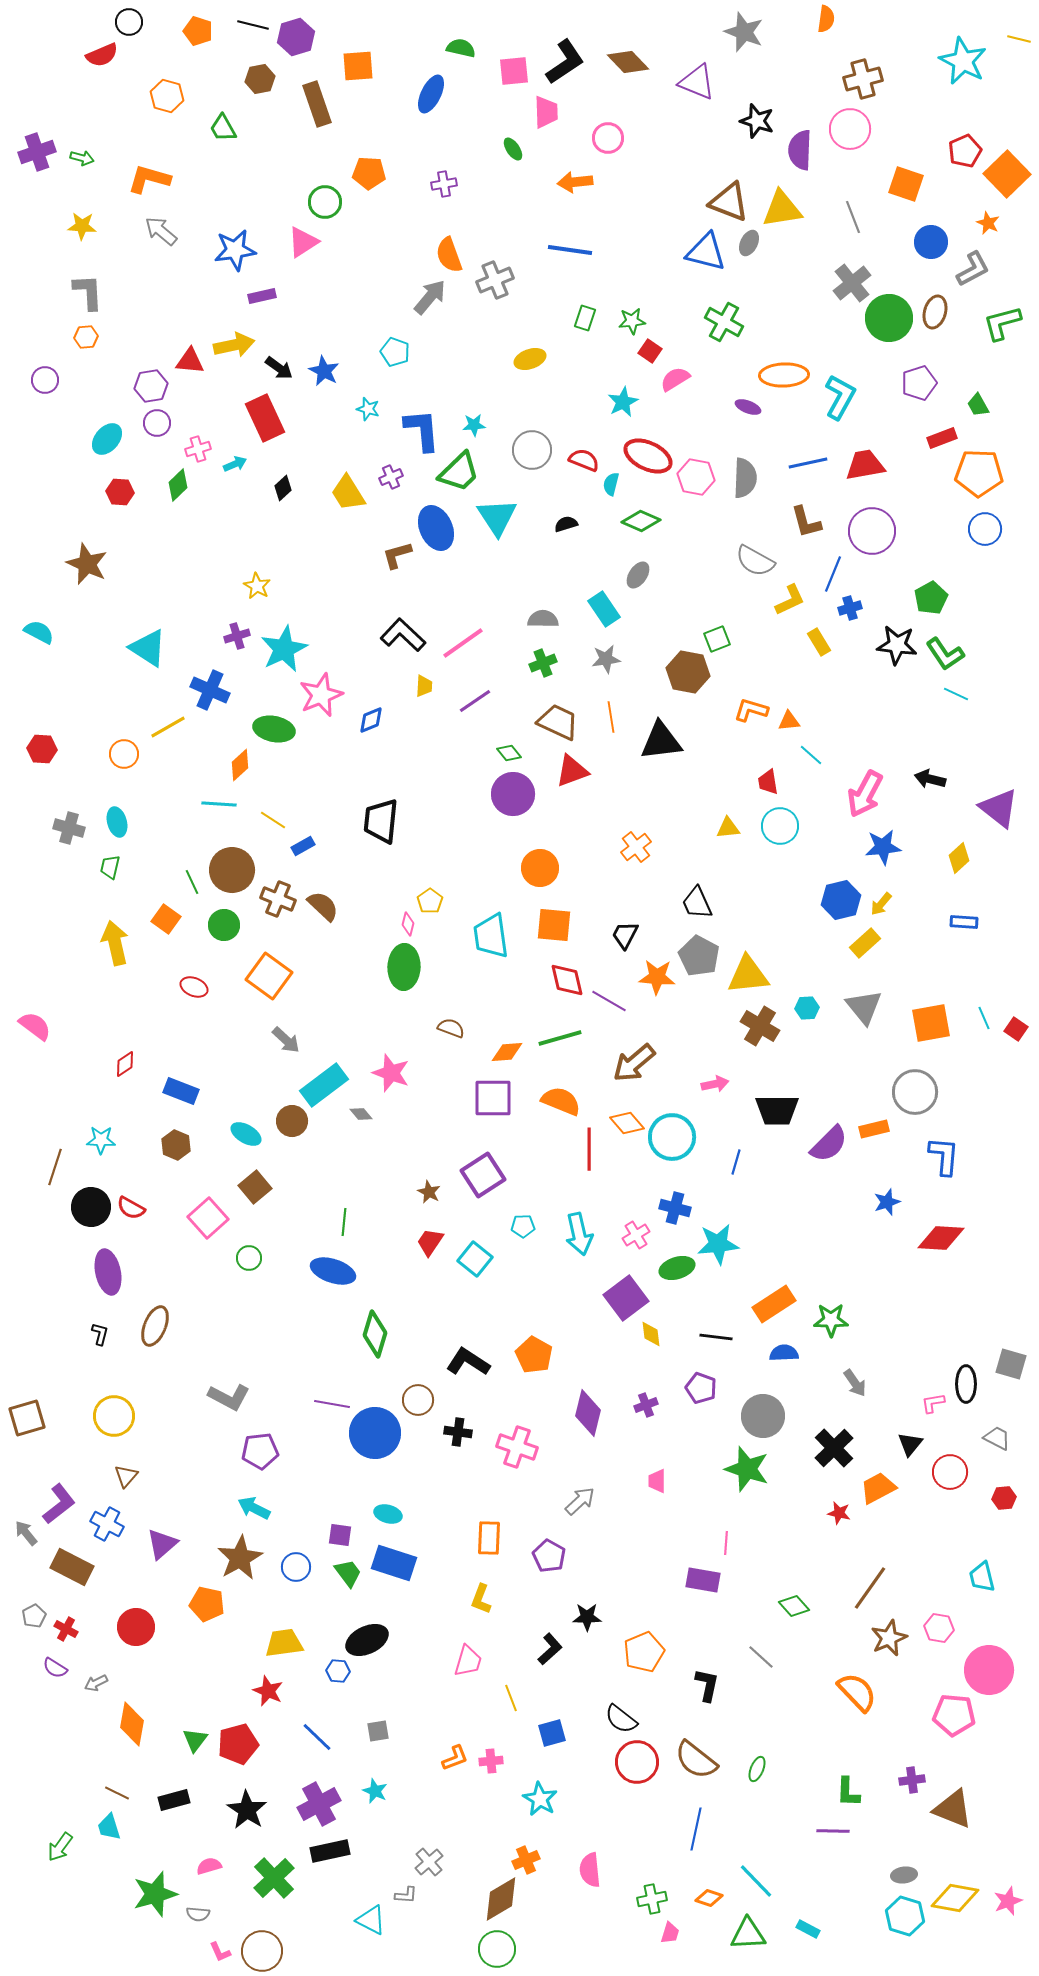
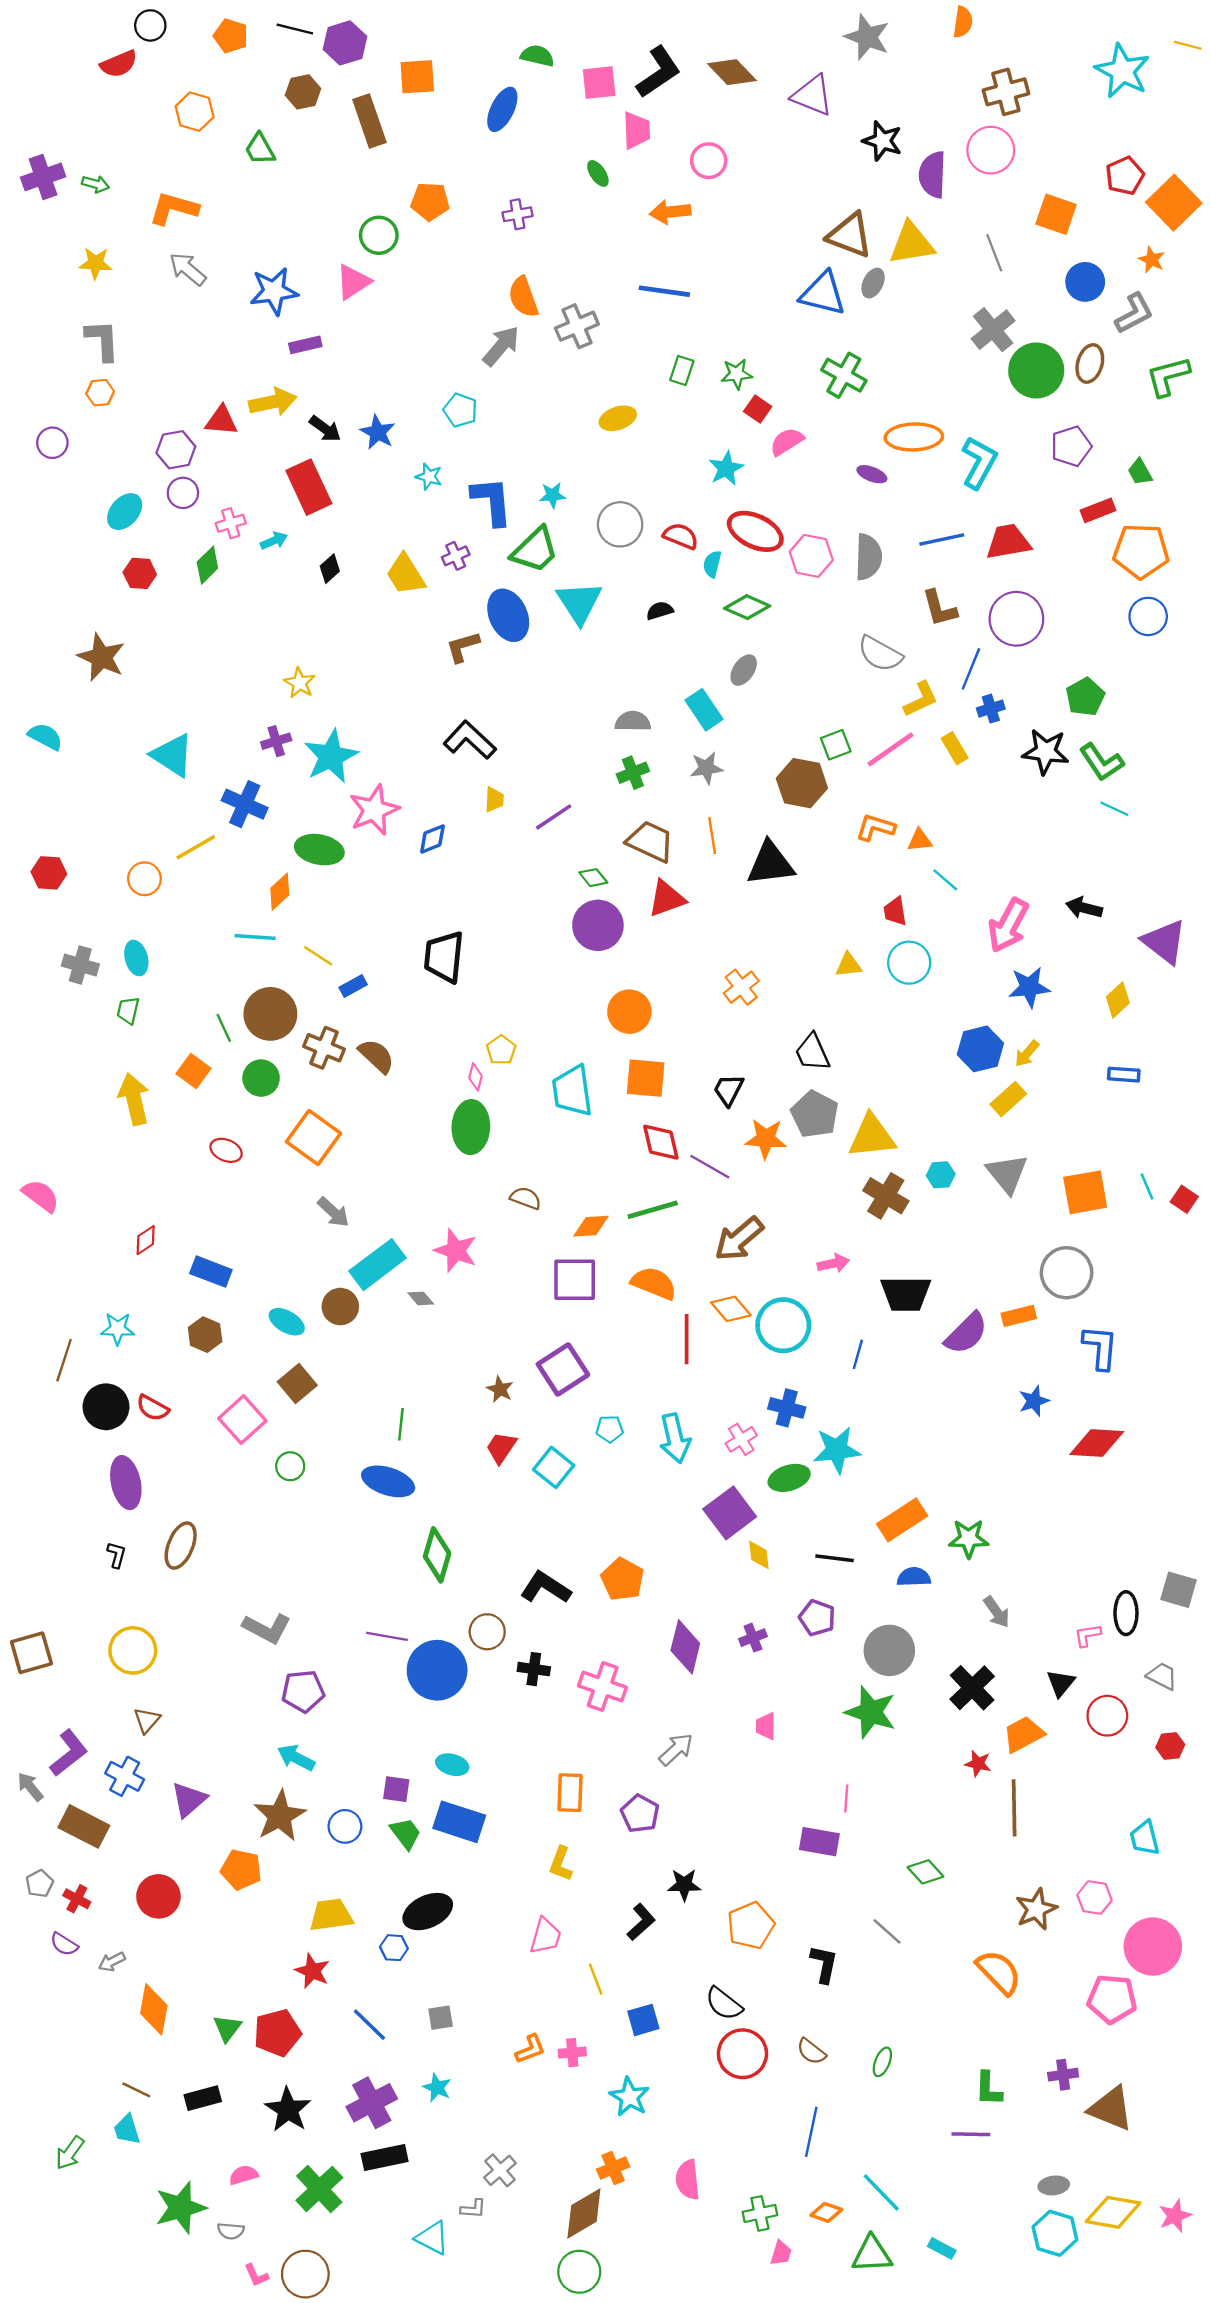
pink line: (463, 643) -> (891, 749), moved
brown line: (870, 1588) -> (1014, 1808), moved, turned -36
brown semicircle: (696, 1760) -> (811, 2051), size x0.6

